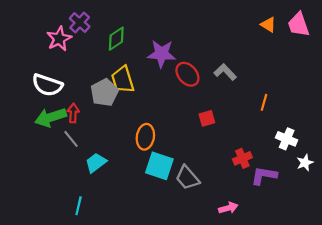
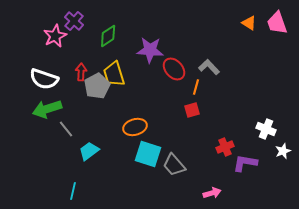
orange line: (264, 102) -> (196, 87), moved
red arrow: (73, 113) -> (81, 72), moved
orange ellipse: (145, 137) -> (135, 127), turned 65

